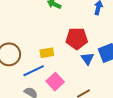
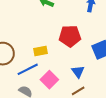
blue triangle: (87, 59) -> (78, 72), moved

